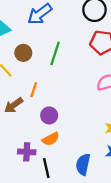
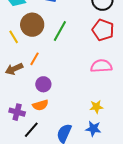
brown circle: (23, 53) -> (32, 25), size x1.5
black line: (46, 168) -> (31, 130), turned 42

